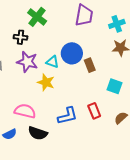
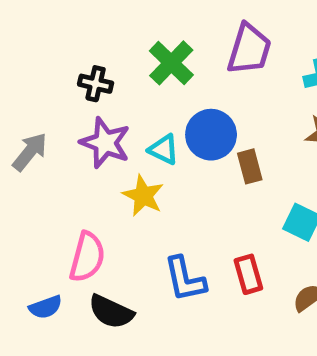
green cross: (37, 17) -> (171, 63), moved
pink semicircle: (25, 111) -> (87, 257), turned 85
blue L-shape: (68, 116) -> (185, 279), turned 85

